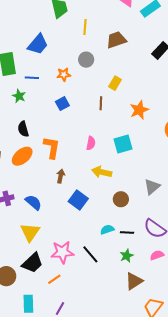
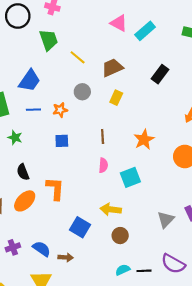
yellow line: (85, 27) -> (78, 57), turned -49
blue line: (32, 78) -> (33, 110), moved
yellow rectangle: (115, 83) -> (116, 98), moved
blue square: (62, 104) -> (62, 141), turned 32
pink semicircle: (91, 143) -> (103, 165), moved
brown arrow: (61, 176) -> (66, 257), moved, turned 88
brown circle: (121, 199) -> (120, 236), moved
blue square: (78, 200) -> (80, 227), moved

